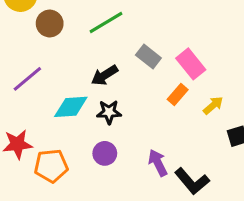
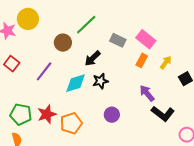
brown circle: (50, 23) -> (63, 43), moved
purple circle: (105, 153) -> (112, 115), moved
purple arrow: (158, 163) -> (147, 93), moved

